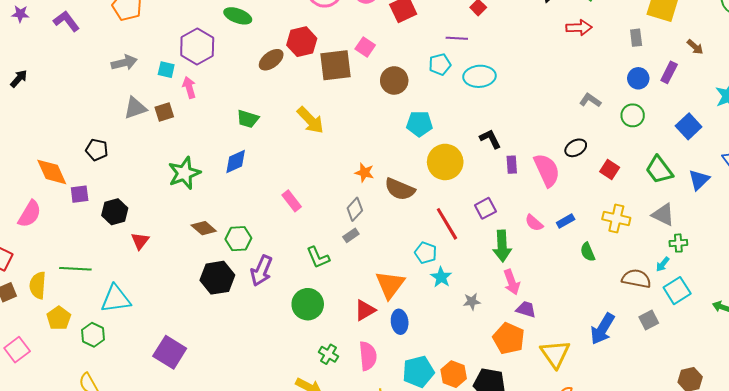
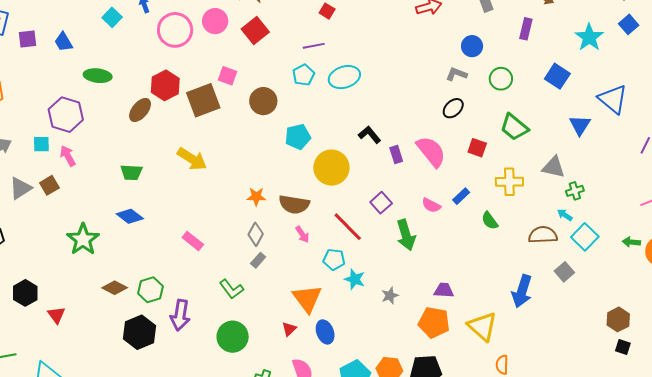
blue circle: (638, 78) -> (472, 46), moved
black ellipse: (576, 148) -> (453, 108), moved
blue diamond: (236, 162) -> (130, 216), turned 76
red square: (610, 169) -> (477, 148), moved
green trapezoid: (659, 170) -> (514, 127), moved
cyan arrow: (663, 264) -> (565, 215), turned 98
pink arrow: (512, 282) -> (302, 234), moved, size x0.7
red triangle: (365, 310) -> (289, 329), size x0.7

